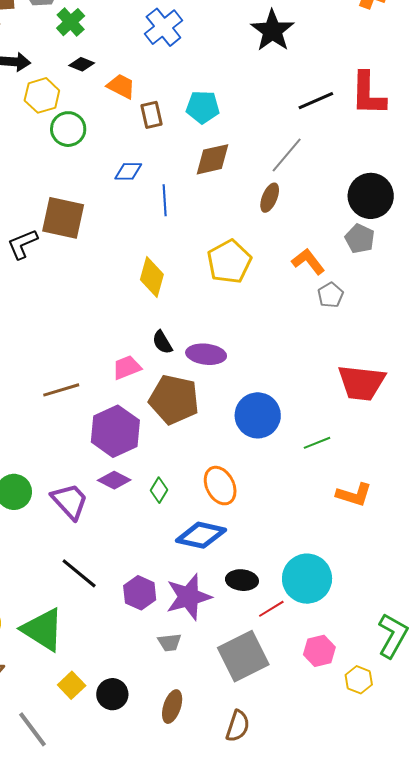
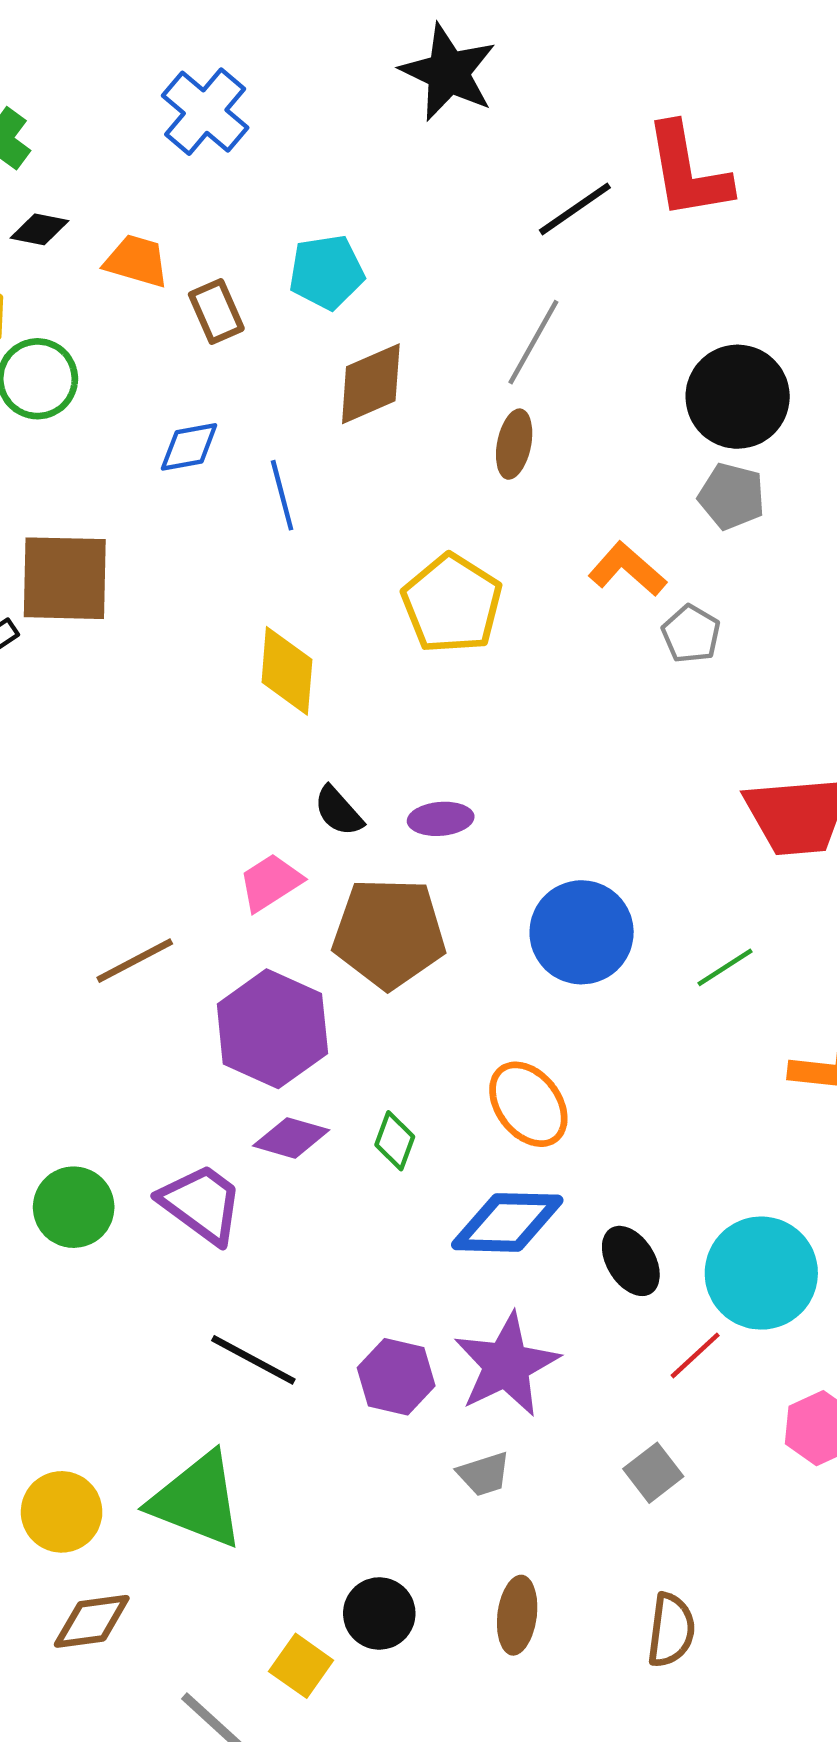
purple ellipse: (206, 354) -> (441, 819), size x0.7
black ellipse: (242, 580) -> (631, 1261), moved, turned 64
gray square: (243, 656) -> (653, 1473), size x0.5
yellow square: (72, 685) -> (301, 1666), moved

